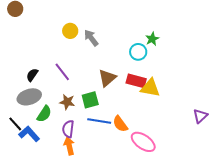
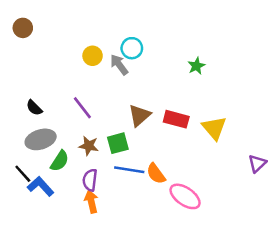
cyan circle: (138, 52) -> (132, 48), moved
black semicircle: (32, 75) -> (34, 108), moved, turned -80
yellow triangle: (150, 88) -> (214, 128), moved, turned 40

